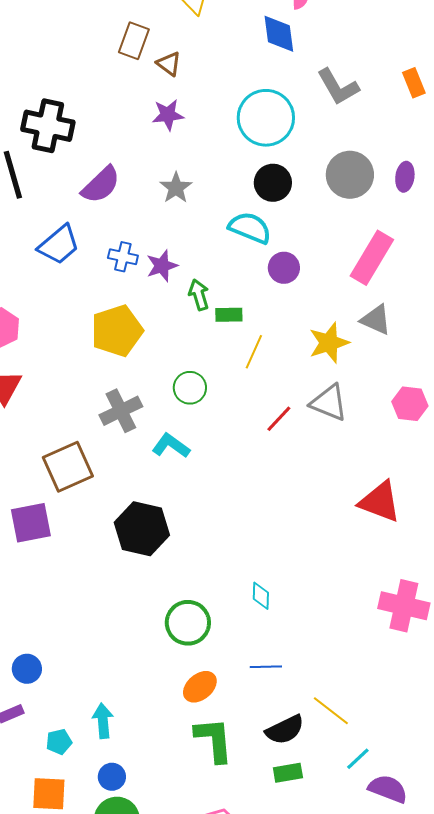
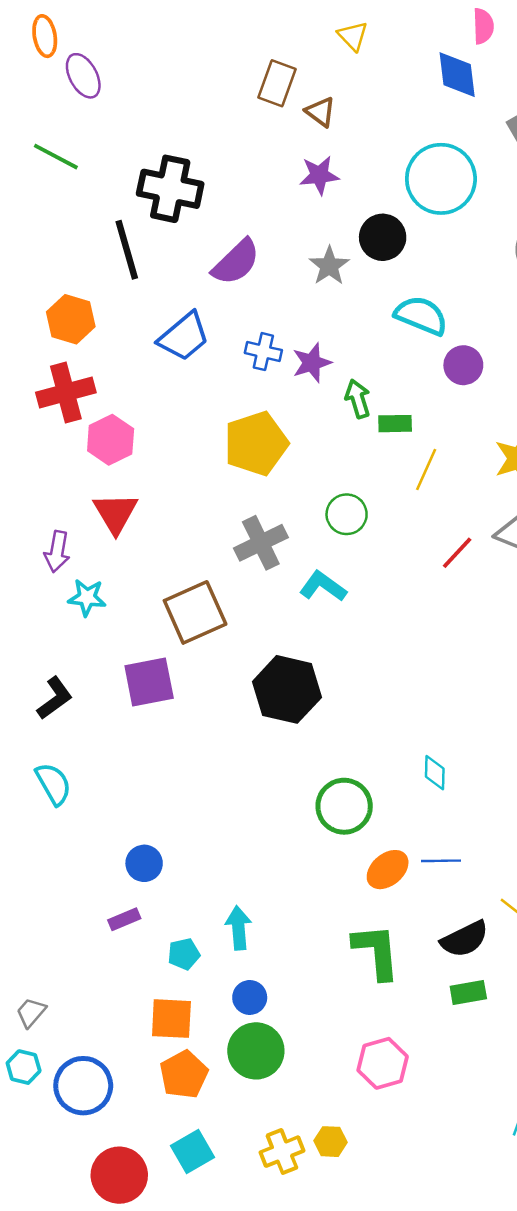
black circle: (273, 183) -> (383, 237), moved
orange ellipse: (200, 687) -> (388, 870), moved

